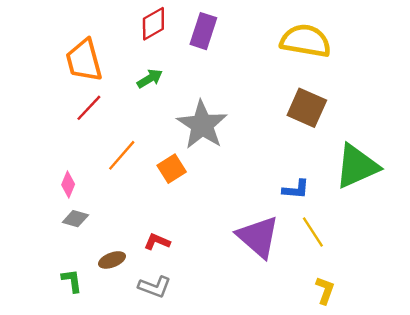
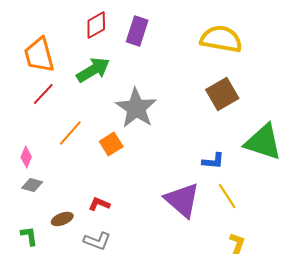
green arrow: (150, 79) -> (93, 70), size x1.6
brown square: (307, 108) -> (222, 94), turned 36
green triangle: (357, 166) -> (263, 142), turned 42

